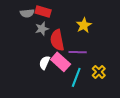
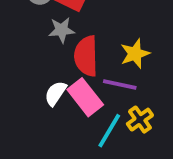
yellow star: (84, 25) -> (135, 54), moved
yellow cross: (99, 72) -> (140, 120), moved

